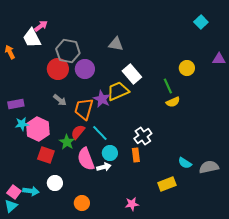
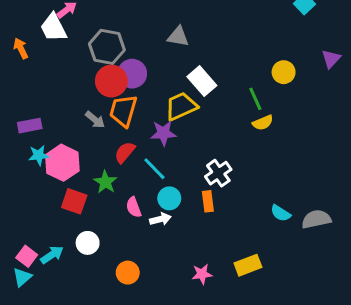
purple triangle: (219, 59) -> (331, 59), turned -48
red circle: (58, 69) -> (111, 81), moved
purple star: (102, 99) -> (163, 133), moved, turned -30
orange trapezoid: (84, 109) -> (123, 111), moved
red semicircle: (78, 132) -> (125, 152), moved
pink semicircle: (86, 159) -> (134, 207), size x0.6
yellow rectangle: (167, 184) -> (248, 265), moved
cyan arrow: (31, 191) -> (52, 255), turned -42

